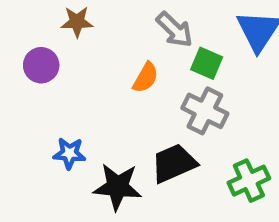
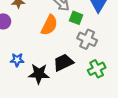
orange semicircle: (146, 78) -> (49, 25), size x1.5
gray cross: (205, 111) -> (87, 39), moved

